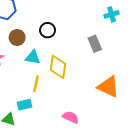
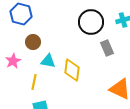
black circle: (48, 30) -> (91, 22), moved, size x1.6
yellow line: (36, 84) -> (34, 82), moved

